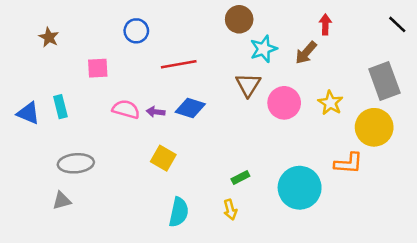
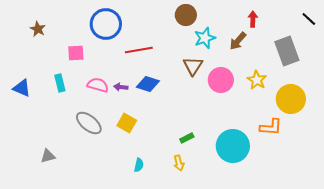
blue circle: (136, 31) -> (106, 24), size x1.6
gray rectangle: (384, 81) -> (287, 51), moved
cyan rectangle: (60, 107) -> (60, 83), moved
gray ellipse: (76, 163) -> (89, 123), moved, turned 44
cyan semicircle: (179, 212) -> (139, 165), size x0.6

